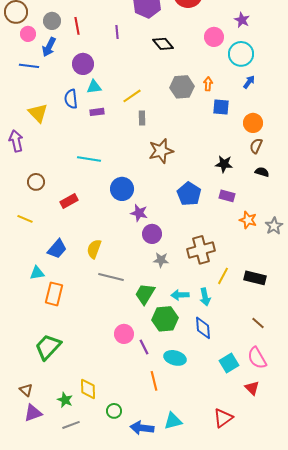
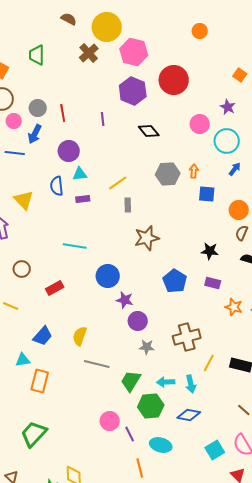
blue diamond: (203, 328) -> (189, 415), turned -75

